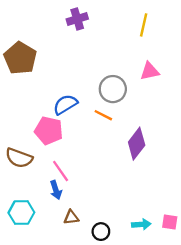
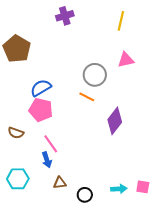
blue semicircle: (65, 104) -> (41, 88), moved
brown semicircle: (19, 158) -> (16, 133), size x0.7

